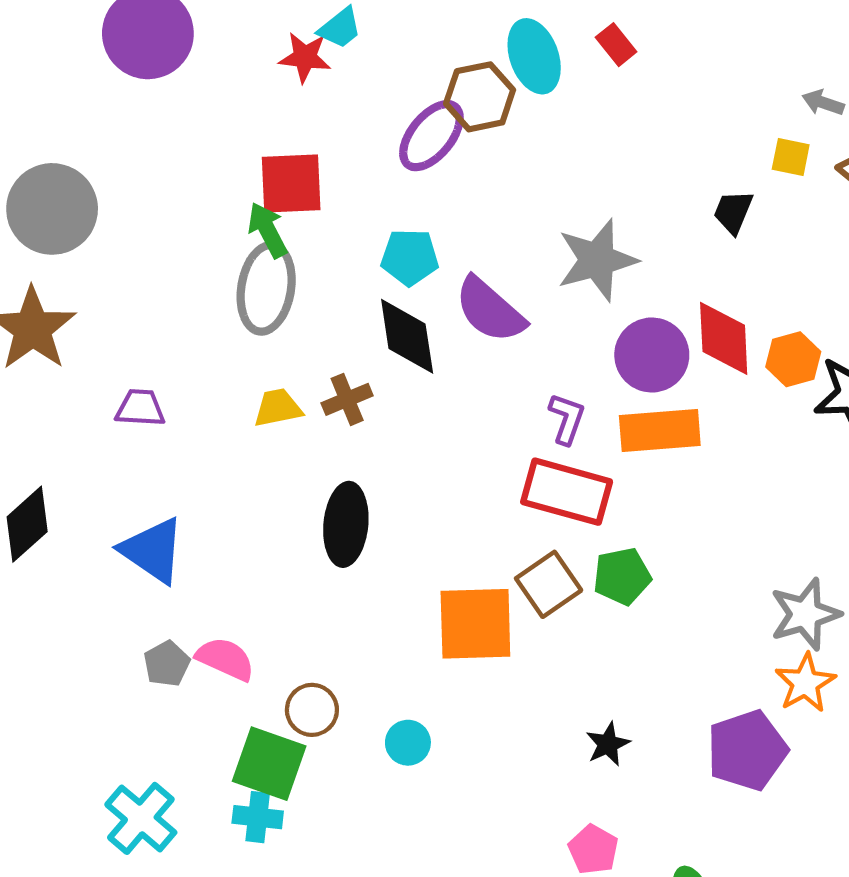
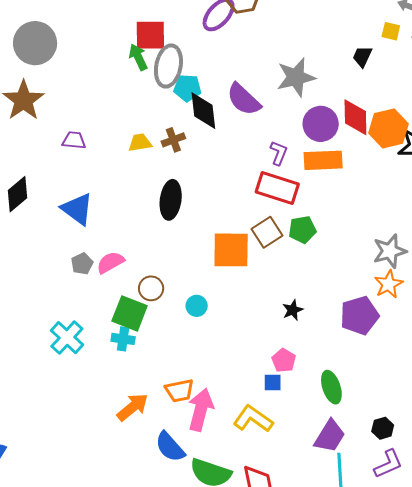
cyan pentagon: (410, 257) -> (187, 88), moved
gray ellipse: (266, 288) -> (168, 66), moved
orange hexagon: (793, 359) -> (388, 128), size x1.5
pink semicircle: (225, 659) -> (110, 262), turned -56

